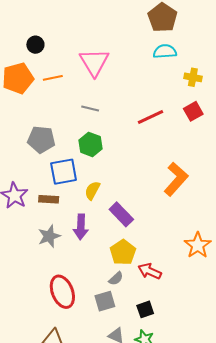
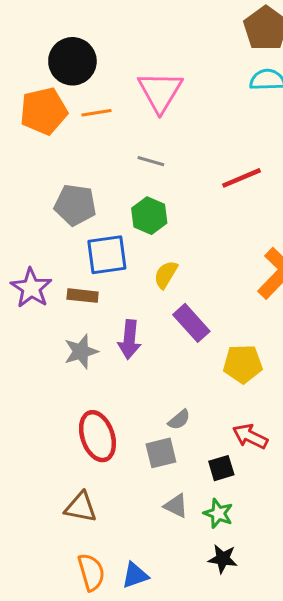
black circle: (35, 45) -> (72, 61), size x1.8
yellow semicircle: (92, 190) -> (166, 275), moved
yellow pentagon: (123, 252) -> (243, 364), moved, turned 30
red arrow: (150, 271) -> (250, 436), moved

